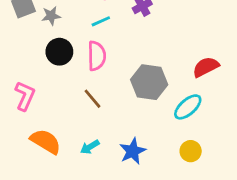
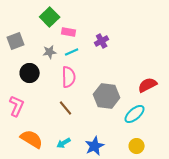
gray star: (51, 16) -> (50, 52), moved
black circle: (59, 52) -> (30, 73), moved

